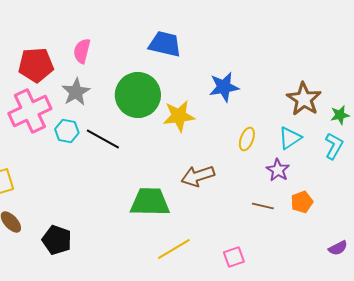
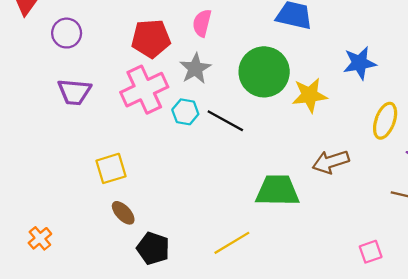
yellow ellipse: (247, 139) -> (385, 121), size x1.4
black pentagon: (57, 240) -> (153, 248), moved
yellow line: (174, 249) -> (232, 243), moved

